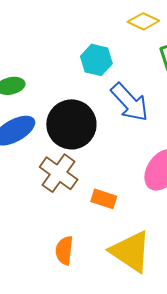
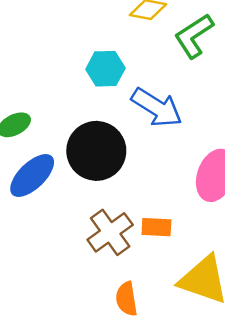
brown cross: (59, 173) -> (110, 232), moved, turned 33

